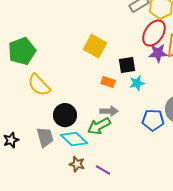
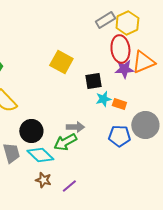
red ellipse: (154, 33) -> (120, 49), turned -40
orange rectangle: (108, 82) -> (119, 104), moved
purple line: (103, 170) -> (69, 186), turned -70

